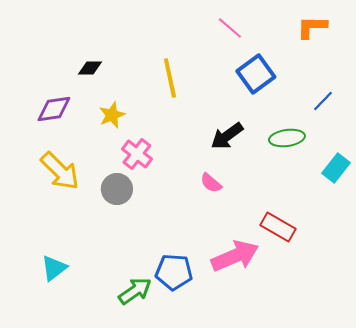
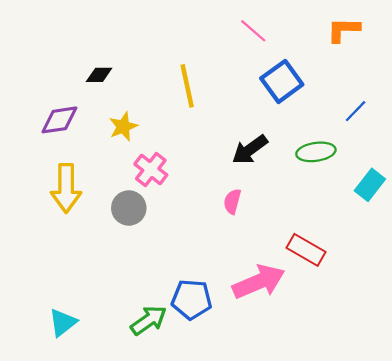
yellow arrow: (60, 171) -> (66, 188), turned 45
pink semicircle: (211, 183) -> (232, 201), turned 65
cyan triangle: (54, 268) -> (63, 323), moved

